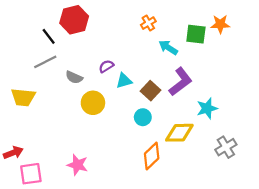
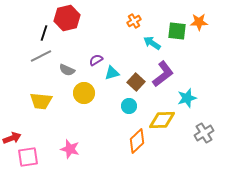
black line: (49, 36) -> (44, 33), turned 56
yellow trapezoid: (23, 97) -> (41, 101), moved

